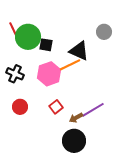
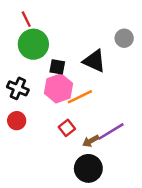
red line: (13, 29) -> (26, 19), moved
black square: (46, 45) -> (57, 67), moved
orange line: (70, 65) -> (80, 97), moved
red circle: (20, 107) -> (17, 121), moved

